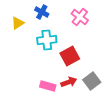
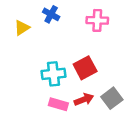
pink cross: (80, 17) -> (97, 20), turned -36
cyan cross: (47, 40) -> (53, 74), moved

